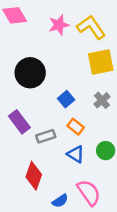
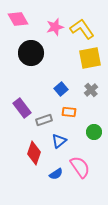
black circle: (30, 73) -> (31, 53), moved
orange rectangle: (76, 127) -> (69, 112), turned -32
blue triangle: (76, 154) -> (59, 141), moved, turned 49

